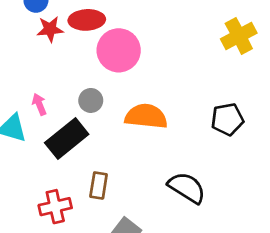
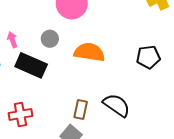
black rectangle: (67, 138) -> (31, 65), turned 60
brown rectangle: (99, 185) -> (81, 109), moved

